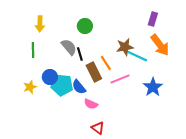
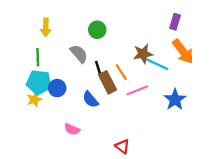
black line: (80, 54) -> (98, 69), moved
cyan pentagon: (62, 85) -> (39, 82), moved
pink semicircle: (91, 104) -> (72, 129), moved
red triangle: (98, 128) -> (122, 146), moved

